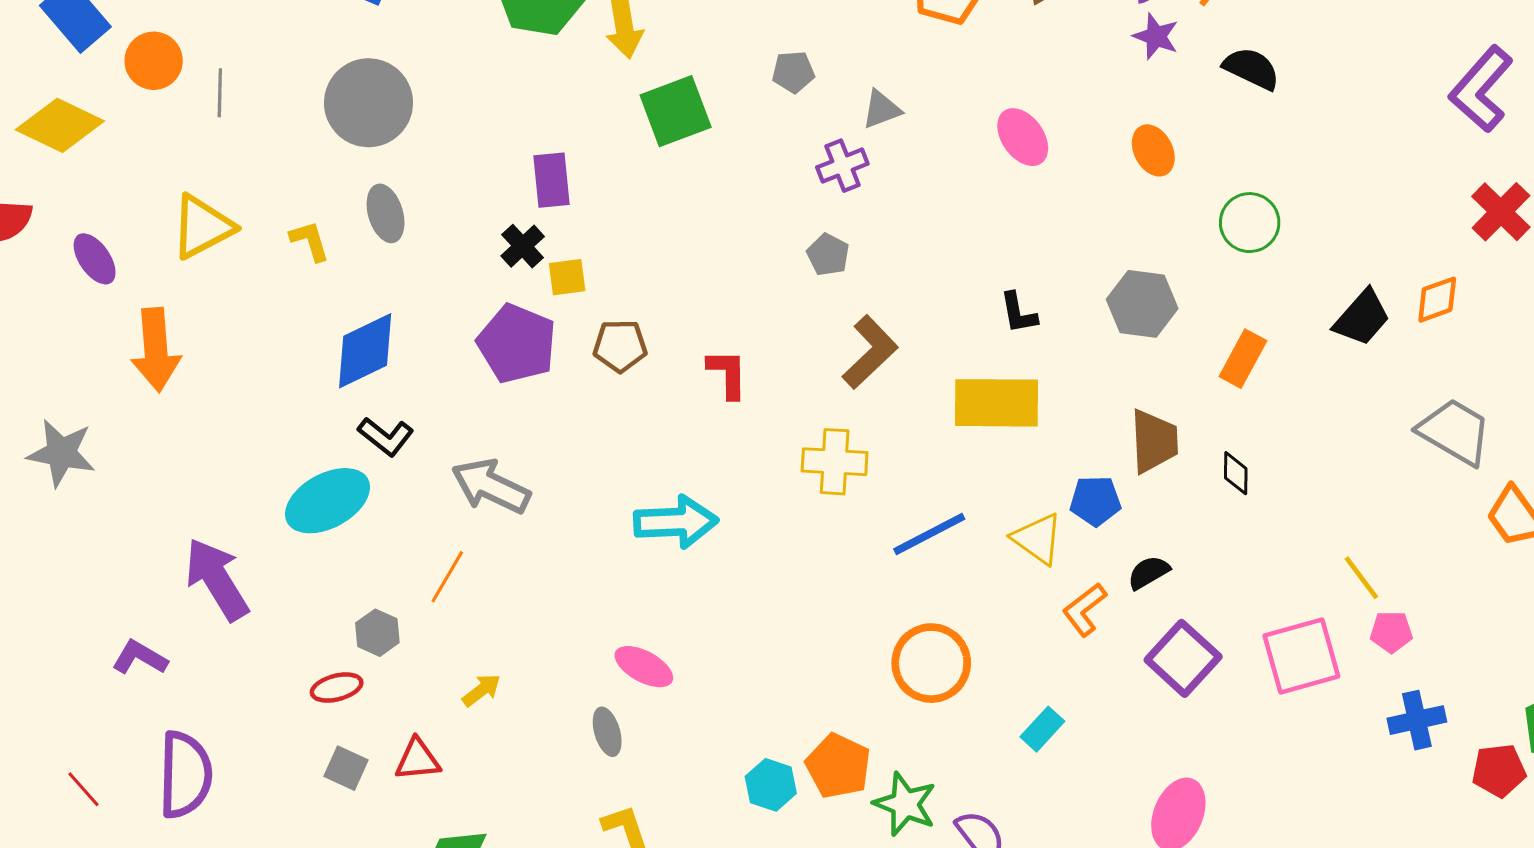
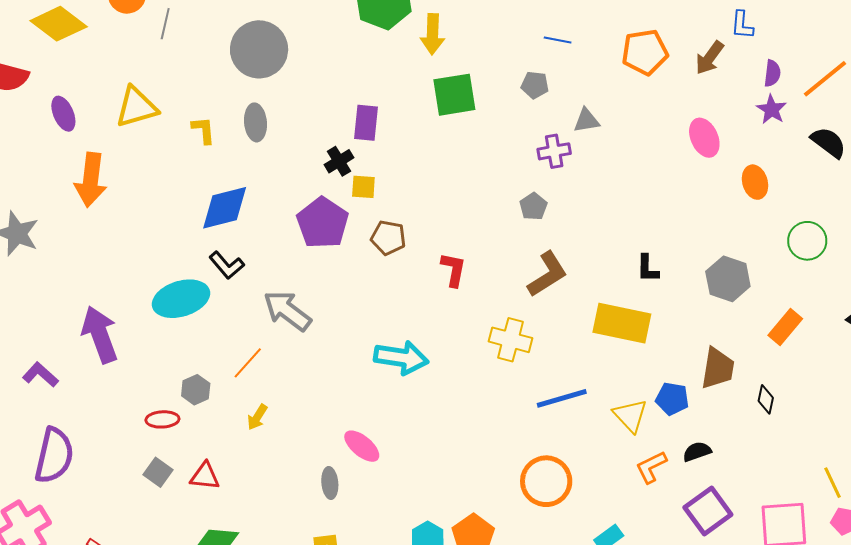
pink ellipse: (1023, 137) -> (704, 138), moved
yellow arrow: (482, 690) -> (257, 417), moved, turned 148

